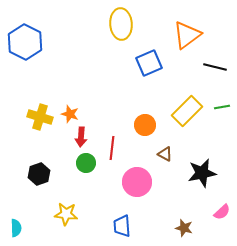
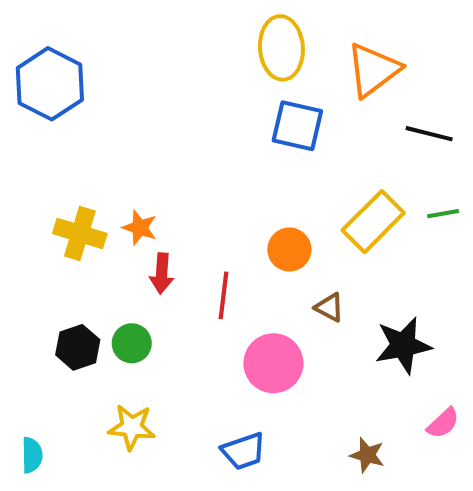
yellow ellipse: (121, 24) -> (281, 48), moved
blue square: (149, 63) -> (297, 126), turned 36
green circle: (86, 163) -> (132, 343), moved
blue trapezoid: (122, 226) -> (243, 451), turned -105

